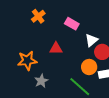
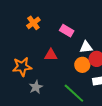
white triangle: (91, 40) -> (86, 47), turned 32
orange circle: (89, 67) -> (82, 65), moved

